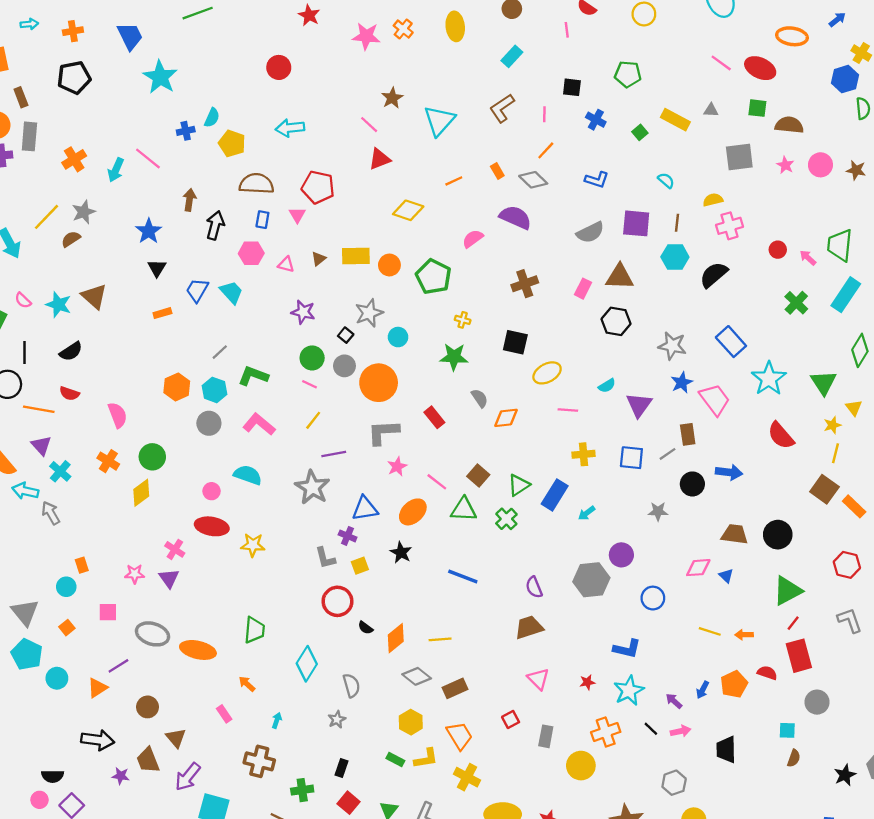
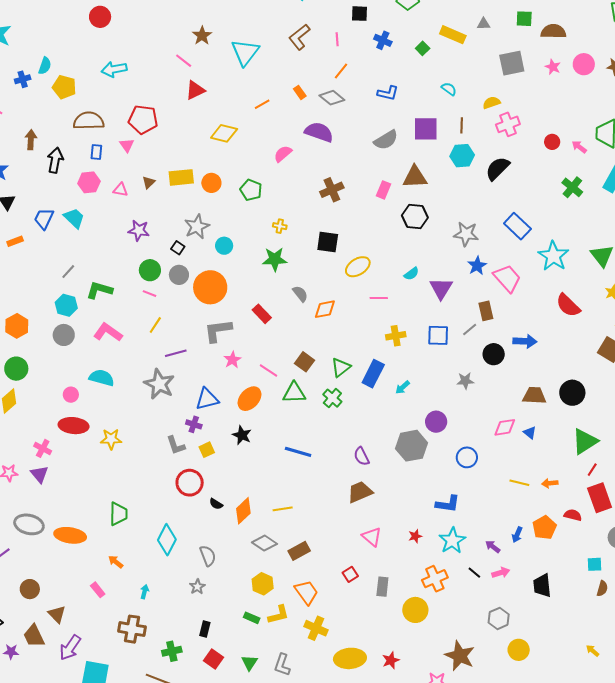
green pentagon: (433, 277) -> (251, 190), size x0.7
orange hexagon: (177, 387) -> (17, 326), moved

